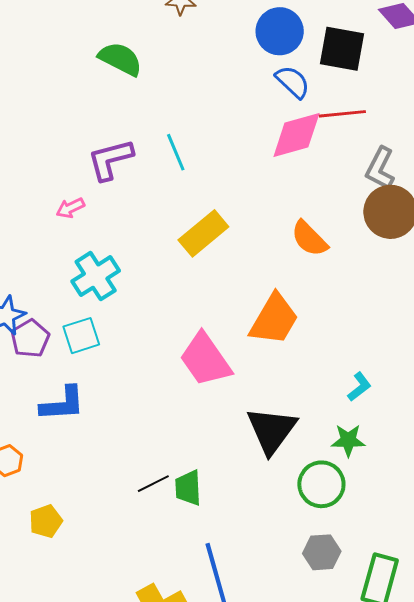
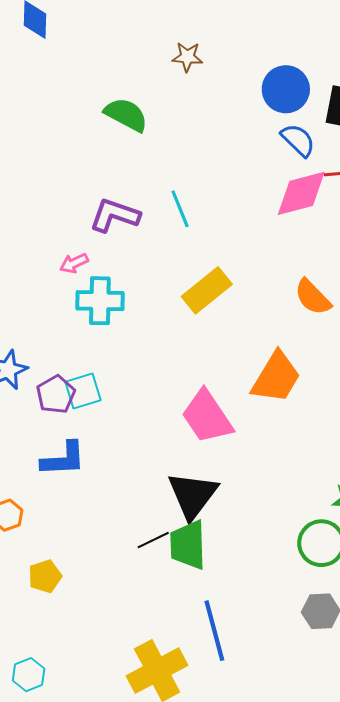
purple L-shape: (110, 160) -> (115, 215), turned 33
cyan cross: (96, 276) -> (100, 301), moved, turned 33
purple pentagon: (30, 338) -> (56, 394), moved
black triangle: (272, 430) -> (193, 495), moved
green trapezoid: (188, 488) -> (188, 545), size x1.4

